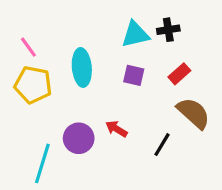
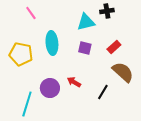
black cross: (168, 30) -> (107, 11), moved
pink line: (28, 47) -> (31, 13), moved

